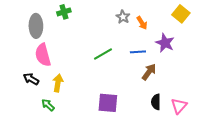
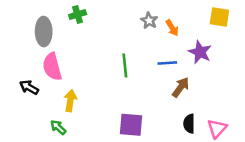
yellow square: (181, 14) -> (219, 17), turned -30
green line: (103, 54) -> (125, 65), turned -66
black arrow: (31, 79) -> (29, 87), moved

